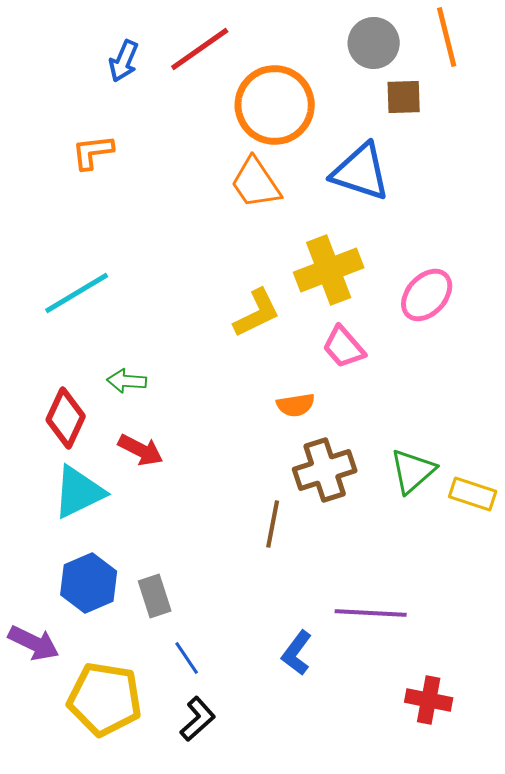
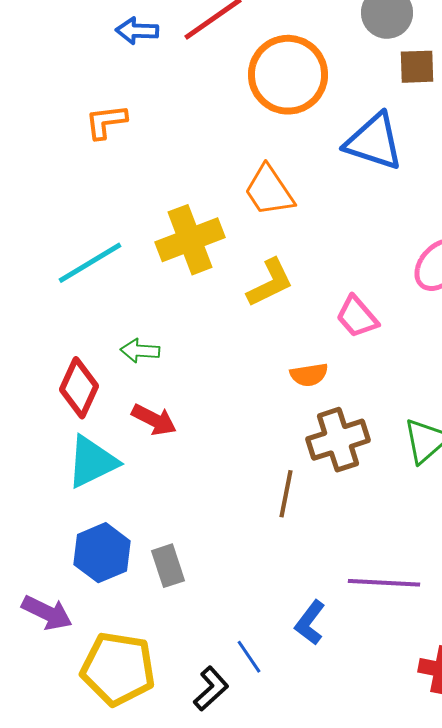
blue arrow: (124, 61) -> (137, 31), turned 69
orange trapezoid: (256, 183) -> (269, 191), moved
yellow cross: (329, 270) -> (190, 240), moved
blue line: (187, 658) -> (249, 657), moved

